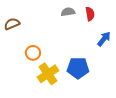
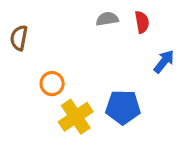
brown semicircle: (12, 24) -> (19, 38), turned -56

